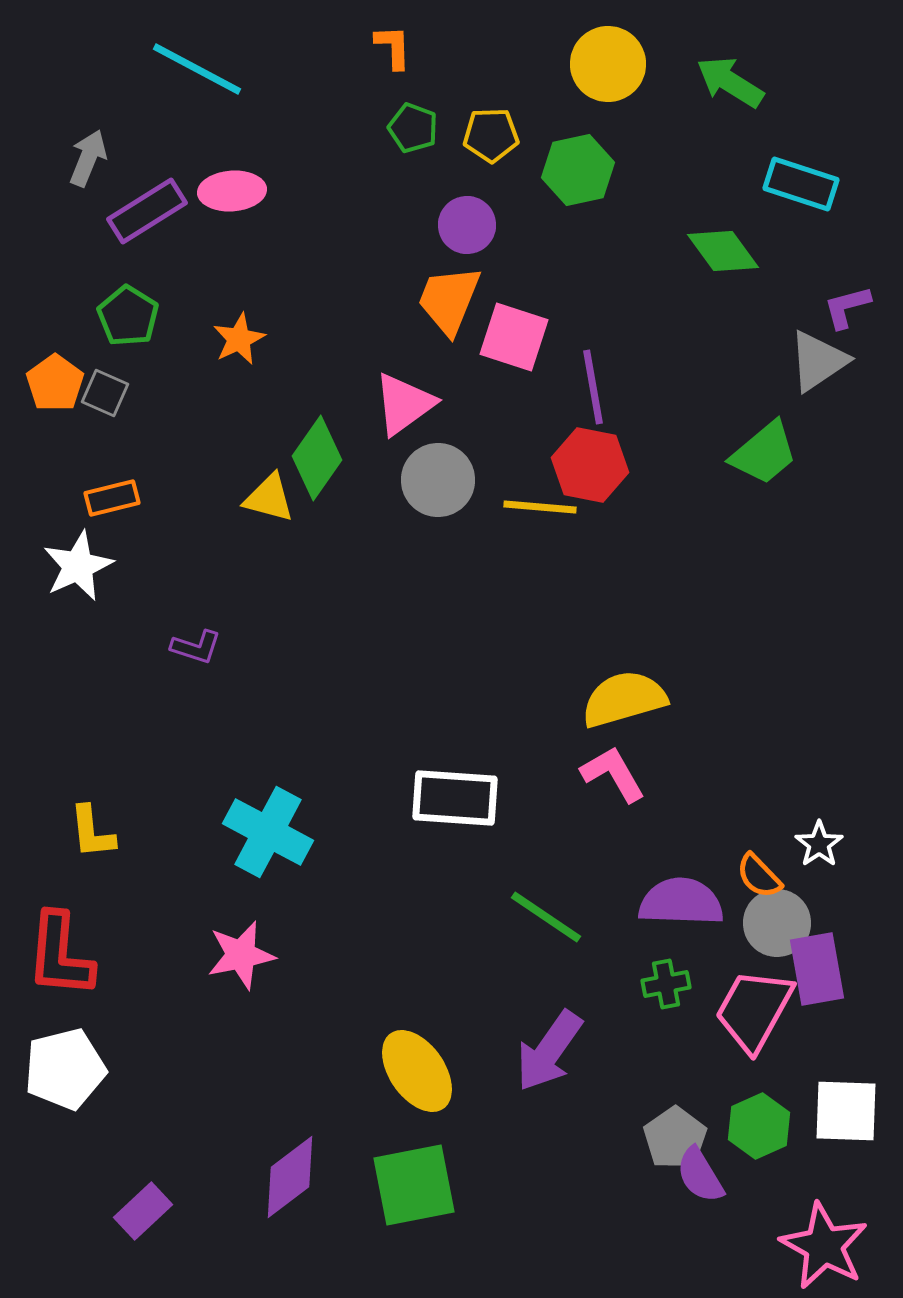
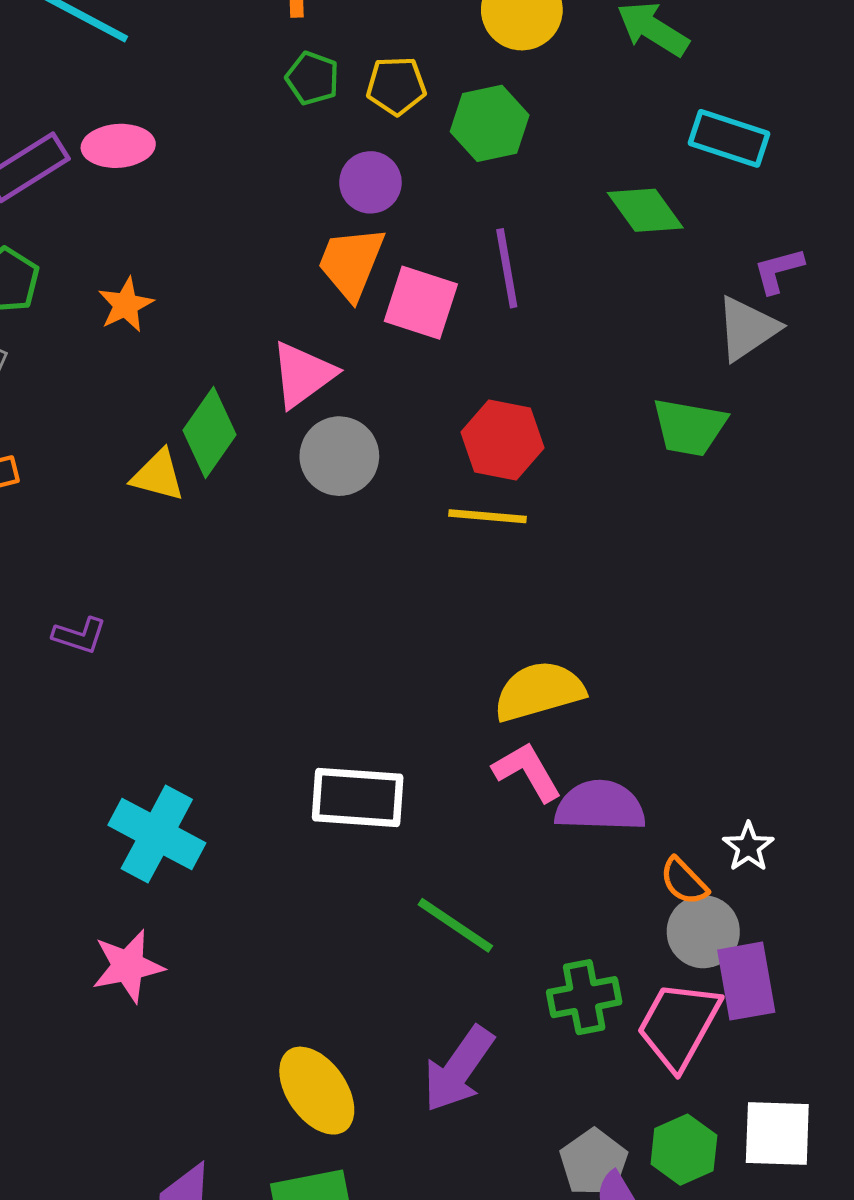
purple line: (593, 387) -> (507, 268), moved
green trapezoid: (764, 453) -> (689, 427), turned 50
yellow line: (540, 507) -> (487, 516), moved
purple semicircle: (681, 902) -> (600, 806), moved
green cross: (666, 984) -> (584, 997), size x1.4

